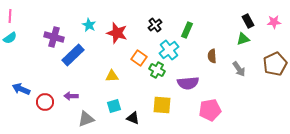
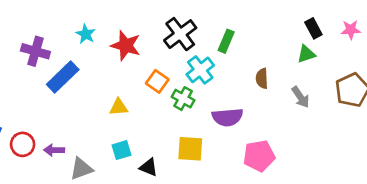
black cross: (155, 25) -> (180, 34), size x1.6
purple arrow: (71, 96) -> (54, 150), moved

